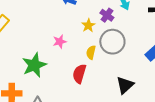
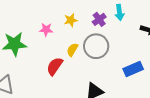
yellow star: (88, 25) -> (71, 20), moved

